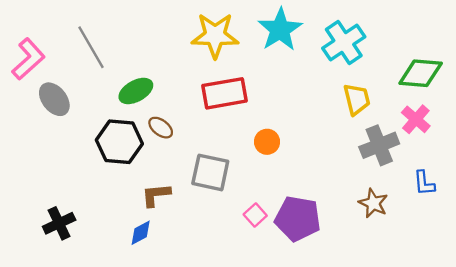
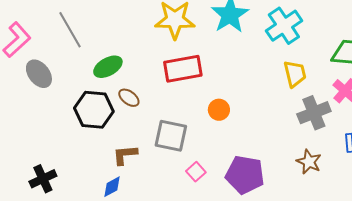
pink square: (255, 215) -> (196, 172), moved

